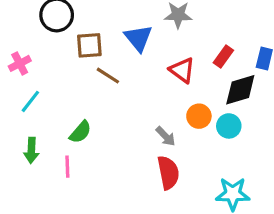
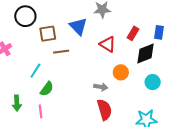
brown line: (108, 76) -> (61, 52), turned -35
cyan line: (30, 101) -> (35, 71), moved
cyan circle: (229, 126) -> (153, 82), moved
gray arrow: (166, 136) -> (101, 87), turned -32

